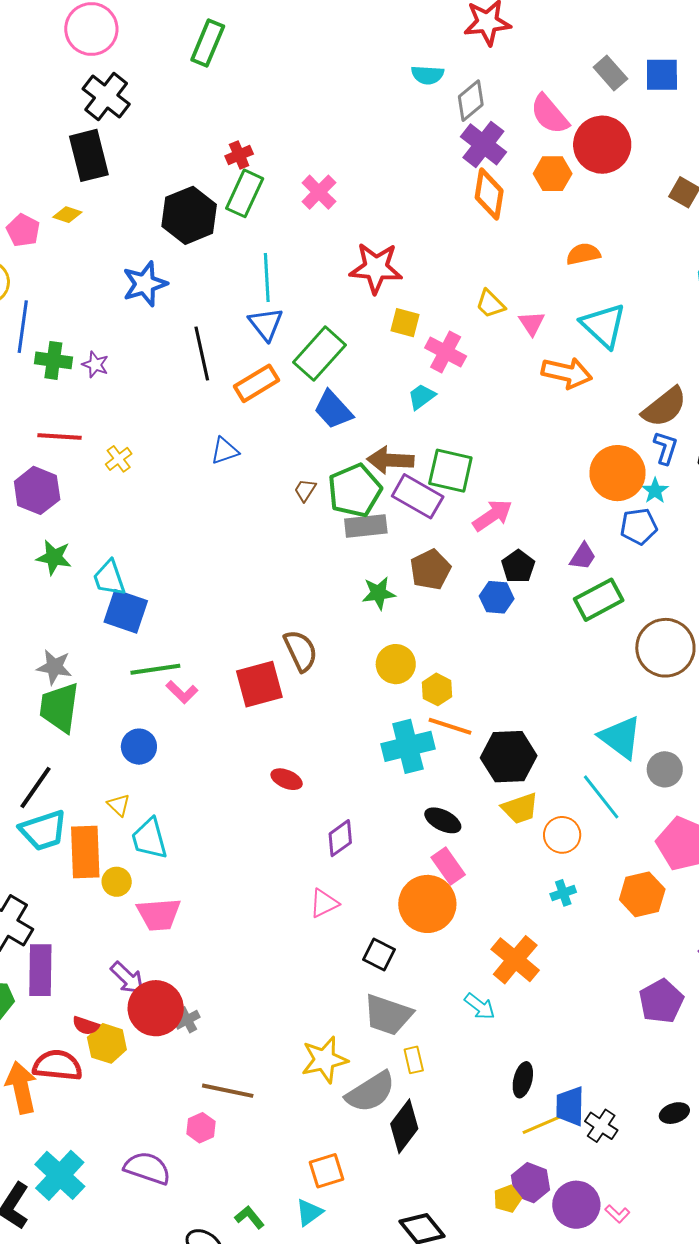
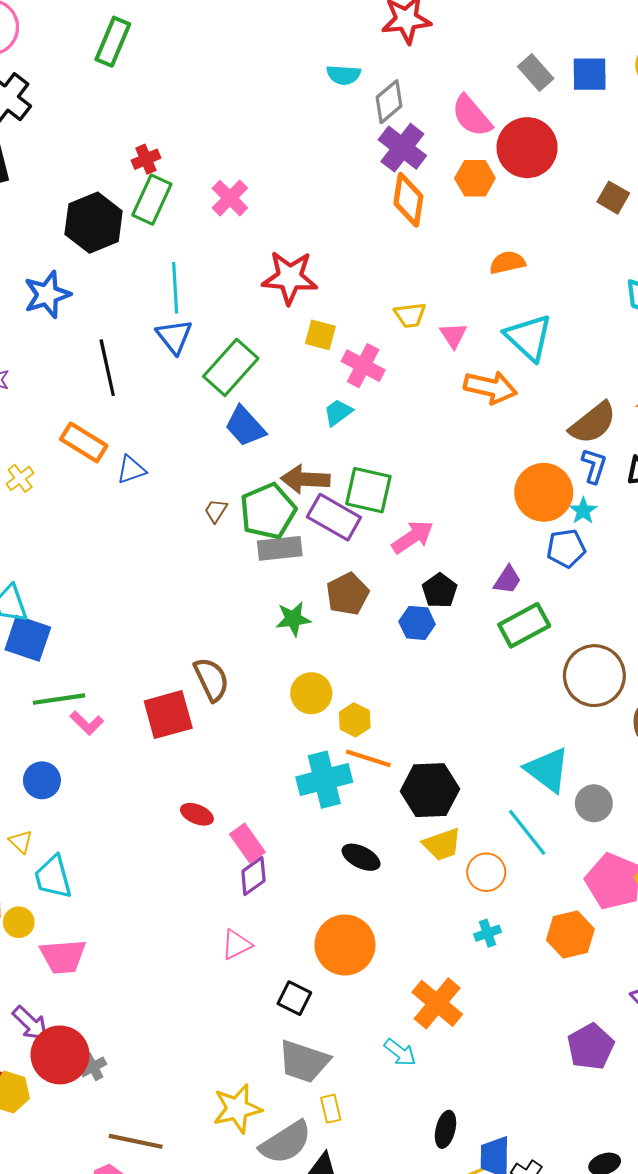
yellow trapezoid: (490, 304) -> (410, 315), turned -52
orange rectangle: (257, 383) -> (84, 442), moved, turned 63
pink rectangle: (448, 866) -> (247, 843), moved

